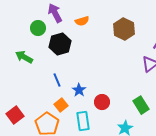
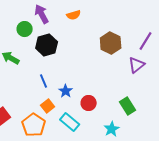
orange semicircle: (82, 21) -> (74, 15), moved
brown hexagon: (124, 29) -> (111, 43), moved
cyan rectangle: (83, 121) -> (70, 122), turned -42

